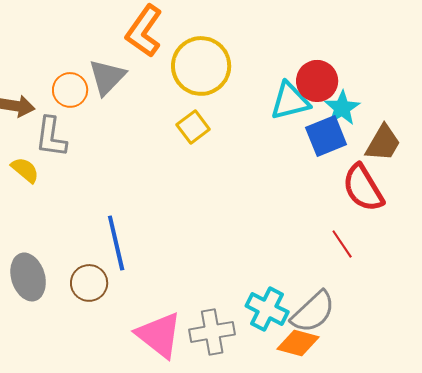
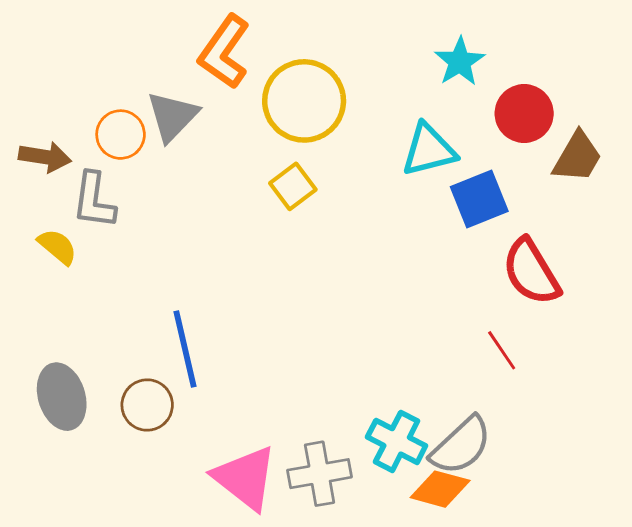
red circle: (317, 81) -> (524, 114), moved
cyan star: (342, 108) -> (460, 62), moved
brown trapezoid: (383, 143) -> (577, 157), moved

